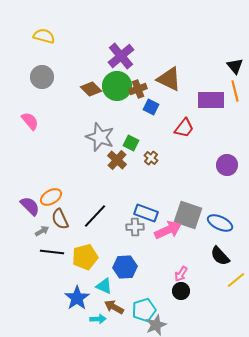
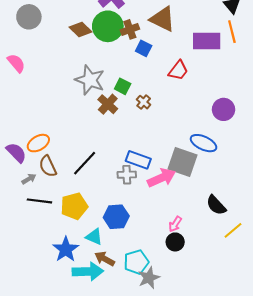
blue ellipse: (220, 223) -> (204, 143), moved
cyan arrow: (98, 319) -> (88, 271), size x1.8

